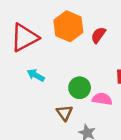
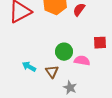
cyan arrow: (36, 75) -> (29, 67), moved

